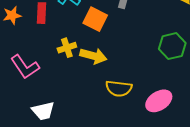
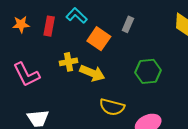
green hexagon: (172, 46) -> (148, 71), moved

